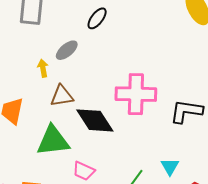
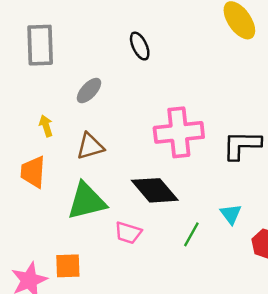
black ellipse: (97, 18) -> (140, 46), moved, turned -55
yellow arrow: (43, 68) -> (46, 126), moved
black diamond: (95, 120) -> (155, 190), moved

